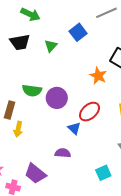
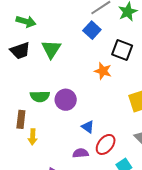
blue square: (78, 32) -> (92, 30), moved
green triangle: (51, 46) -> (51, 49), size x1.5
red ellipse: (90, 112) -> (106, 144), moved

